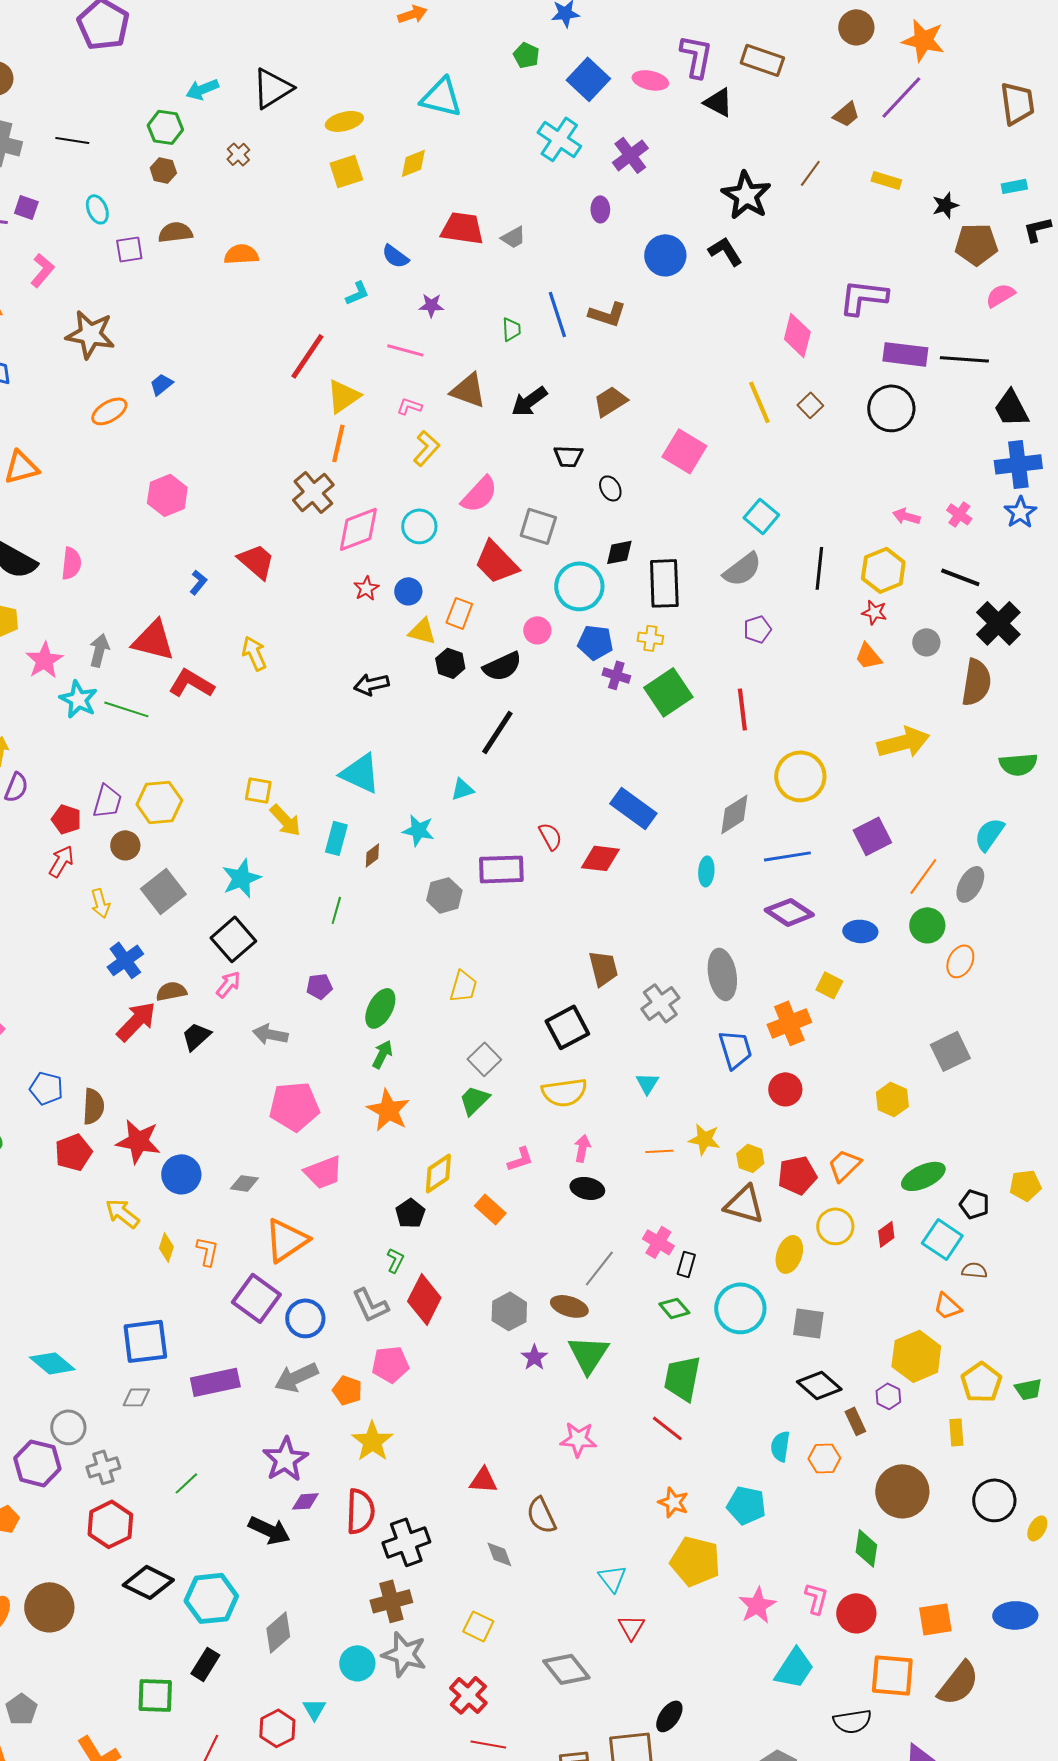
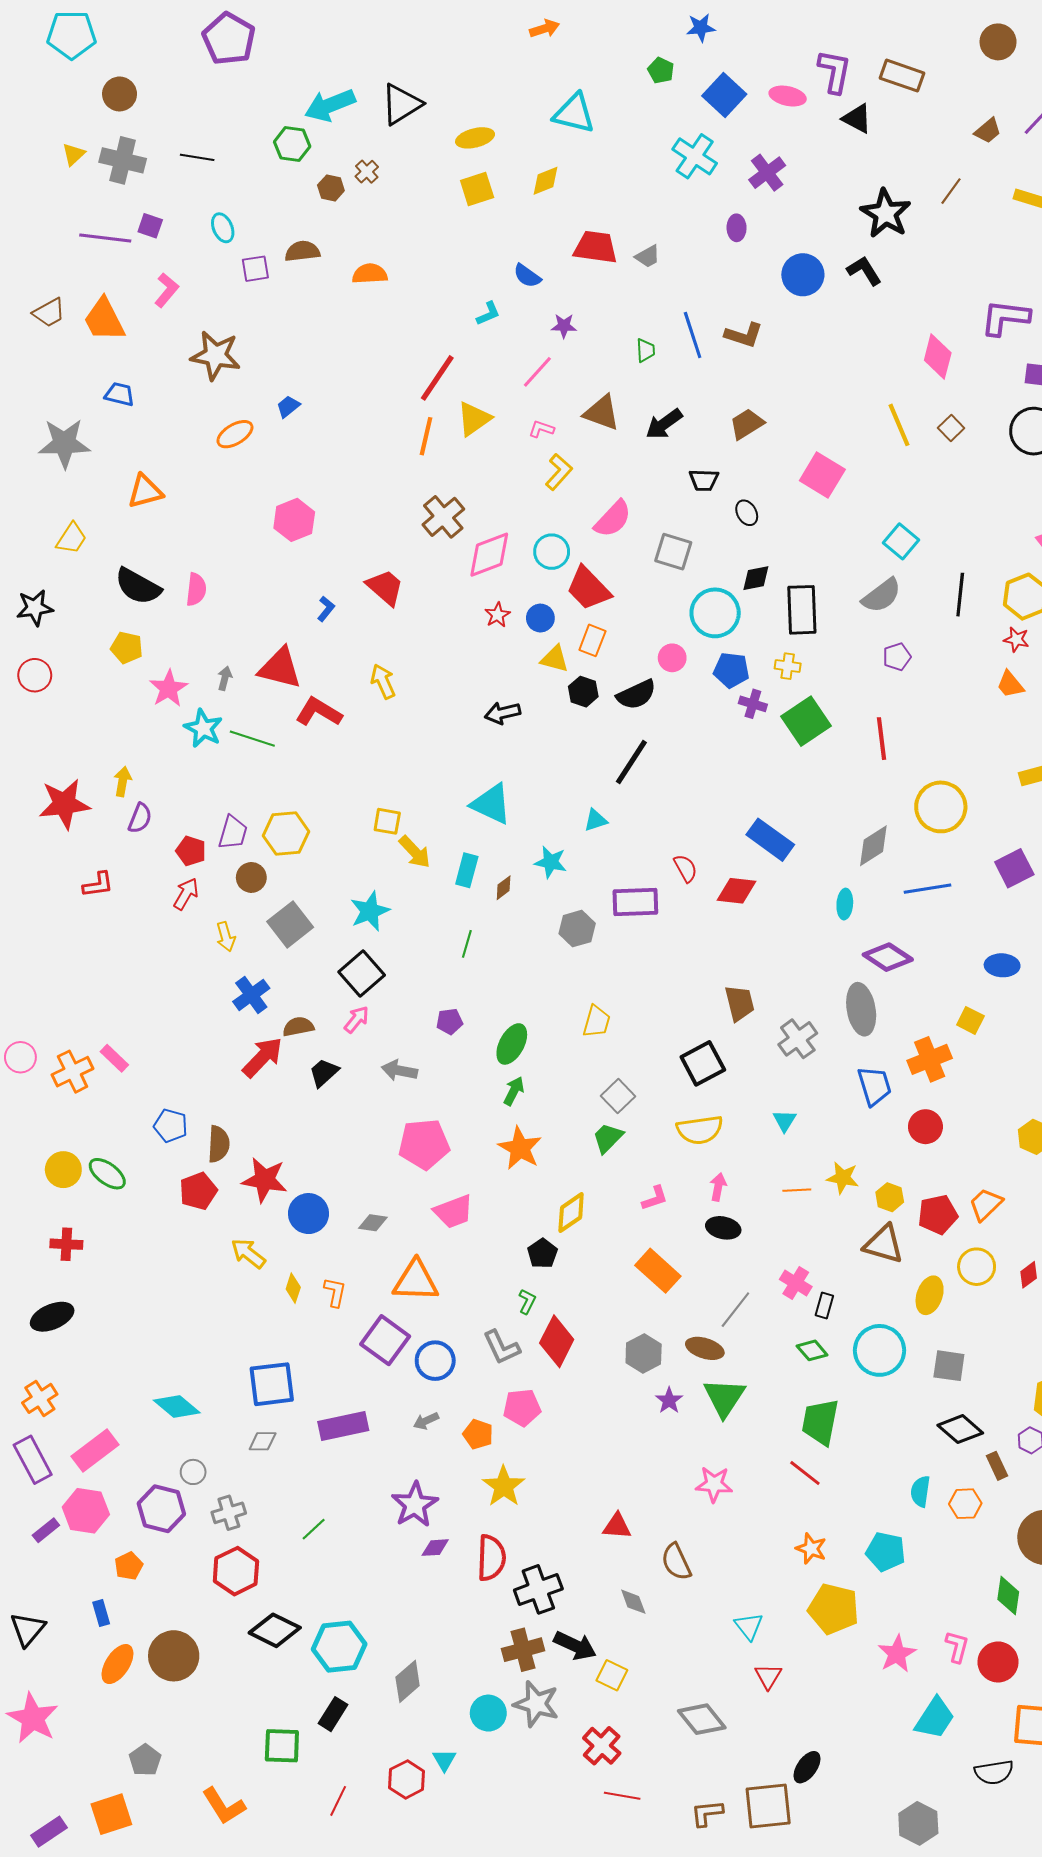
cyan arrow: (202, 89) -> (330, 105), size x1.5
brown hexagon: (163, 170) -> (331, 188), moved
pink line: (405, 350) -> (537, 372), turned -63
orange line: (338, 443) -> (426, 436), moved
red trapezoid: (496, 562) -> (588, 588), moved
gray arrow: (99, 650) -> (225, 678), size x0.7
purple diamond: (789, 912) -> (888, 957), moved
orange rectangle: (490, 1209) -> (658, 1271), moved, size x1.4
orange triangle: (286, 1240) -> (416, 1281), turned 36
gray arrow: (296, 1377) -> (426, 1421), size x0.6
gray circle: (68, 1427) -> (193, 1472), size x0.7
black arrow: (269, 1530) -> (575, 1646), moved

